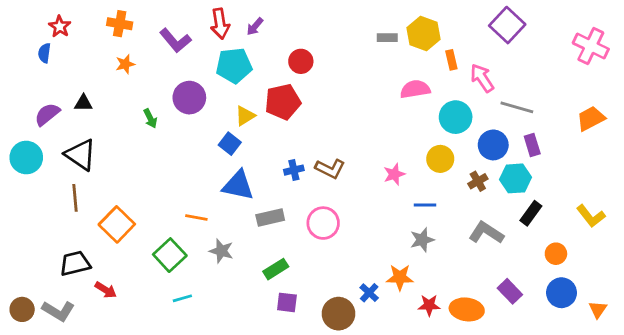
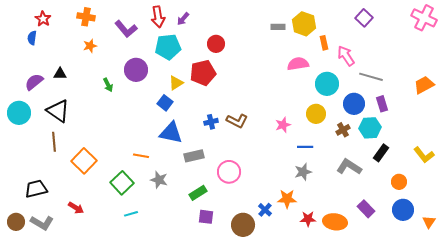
purple square: (507, 25) -> (364, 18), size x0.7
pink cross: (591, 46) -> (424, 18), moved
pink circle: (323, 223) -> (229, 172), moved
black trapezoid: (75, 263) -> (36, 189), moved

